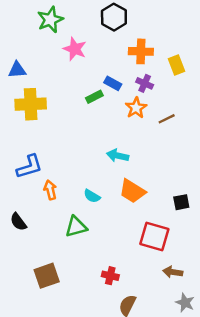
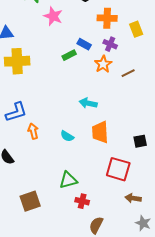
orange trapezoid: (132, 191) -> (100, 132), turned 55
green triangle: (76, 227) -> (68, 180), moved

